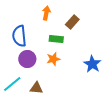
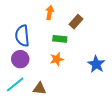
purple circle: (27, 59) -> (20, 59), moved

